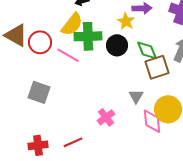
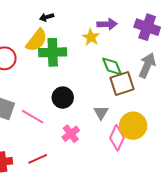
black circle: (117, 45) -> (63, 98), moved
pink line: (68, 55) -> (33, 117), moved
pink diamond: (152, 121) -> (117, 138), turned 30

